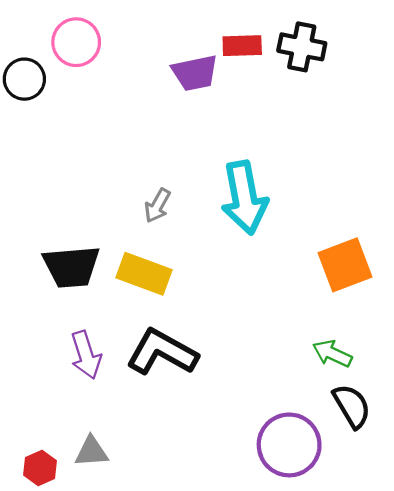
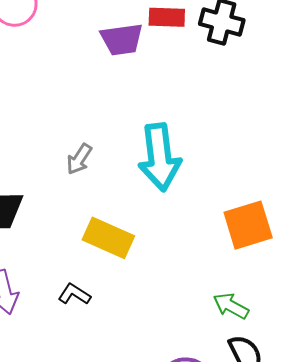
yellow rectangle: (144, 274) -> (108, 238), moved
black L-shape: (162, 352) -> (74, 294), size x0.5

